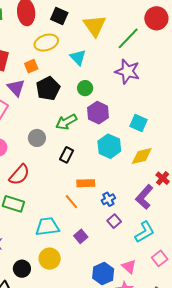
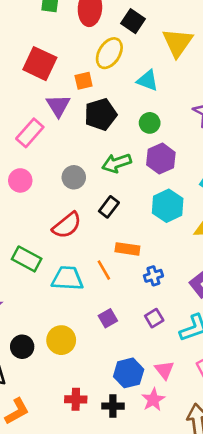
yellow ellipse: (46, 43) -> (109, 53), turned -50
cyan triangle: (78, 57) -> (148, 80), turned -36
red semicircle: (19, 175) -> (67, 225), moved
purple square: (114, 221) -> (154, 318), moved
cyan trapezoid: (47, 227) -> (67, 278), moved

